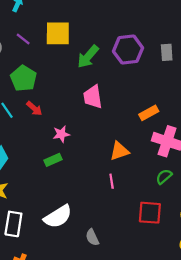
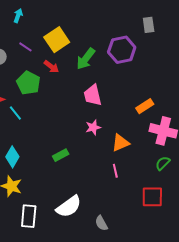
yellow square: (58, 33) -> (57, 40), turned -30
gray rectangle: (167, 52) -> (149, 25), moved
red arrow: (34, 108) -> (51, 67), moved
pink star: (61, 134) -> (93, 127), moved

